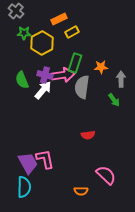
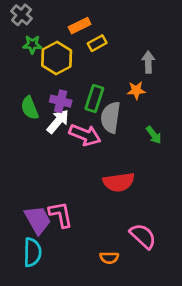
green rectangle: (75, 63) -> (94, 98), moved
pink arrow: (63, 75) -> (85, 135), moved, turned 30
gray arrow: (121, 79) -> (148, 62), moved
red semicircle: (88, 135) -> (119, 182), size x1.6

